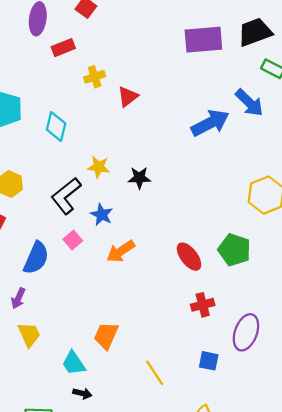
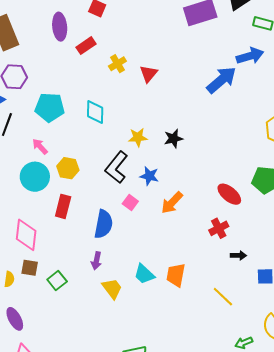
blue arrow: (249, 103) -> (250, 56), turned -48
red cross: (203, 305) -> (219, 228), moved
cyan trapezoid: (74, 363) -> (144, 274), moved
black arrow: (82, 393) -> (238, 255), moved

